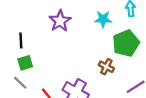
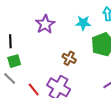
brown cross: (106, 67) -> (69, 58), moved

